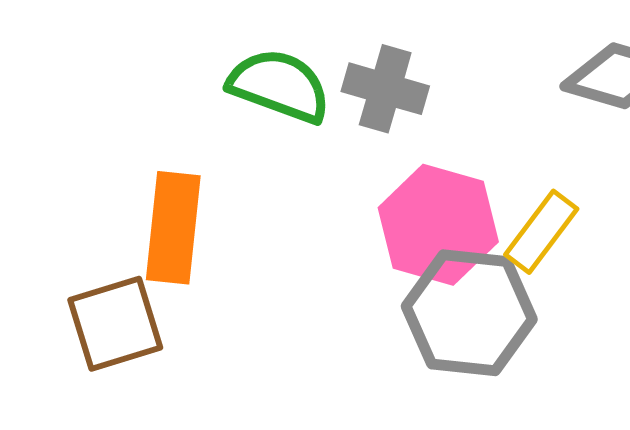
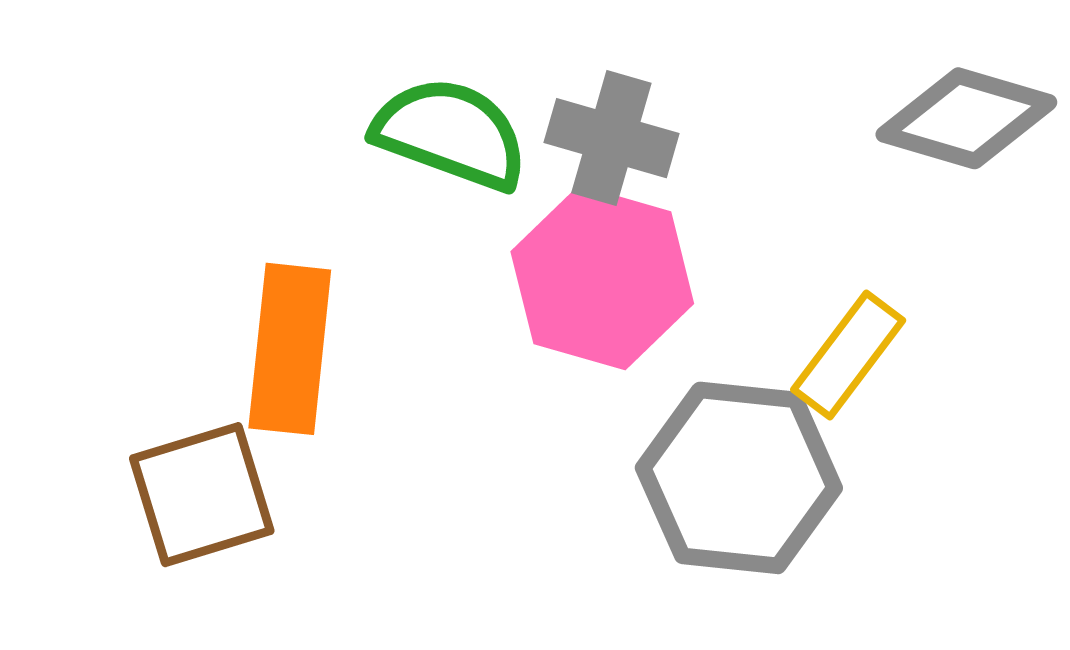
pink hexagon: (438, 225) -> (602, 278), moved

